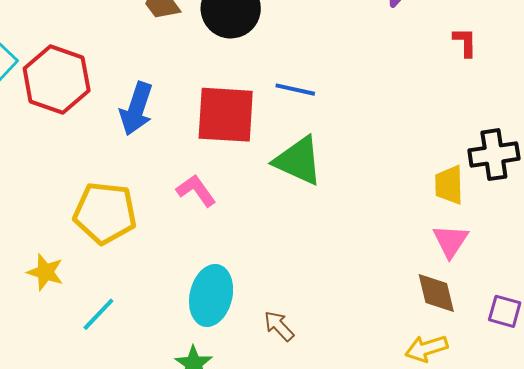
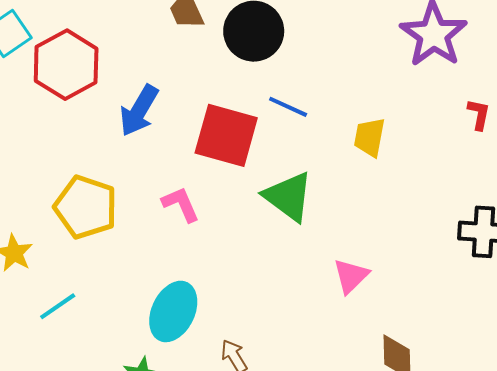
blue line: (295, 90) -> (288, 107), moved
yellow trapezoid: (449, 185) -> (370, 137), moved
pink triangle: (450, 241) -> (351, 276), moved

